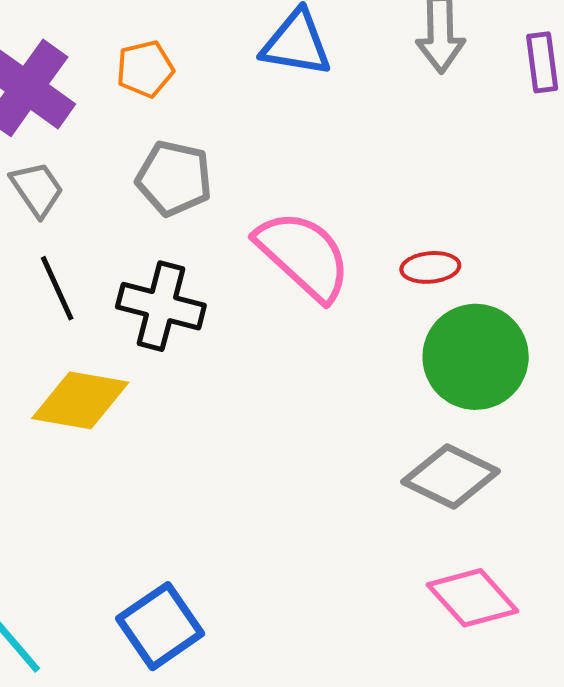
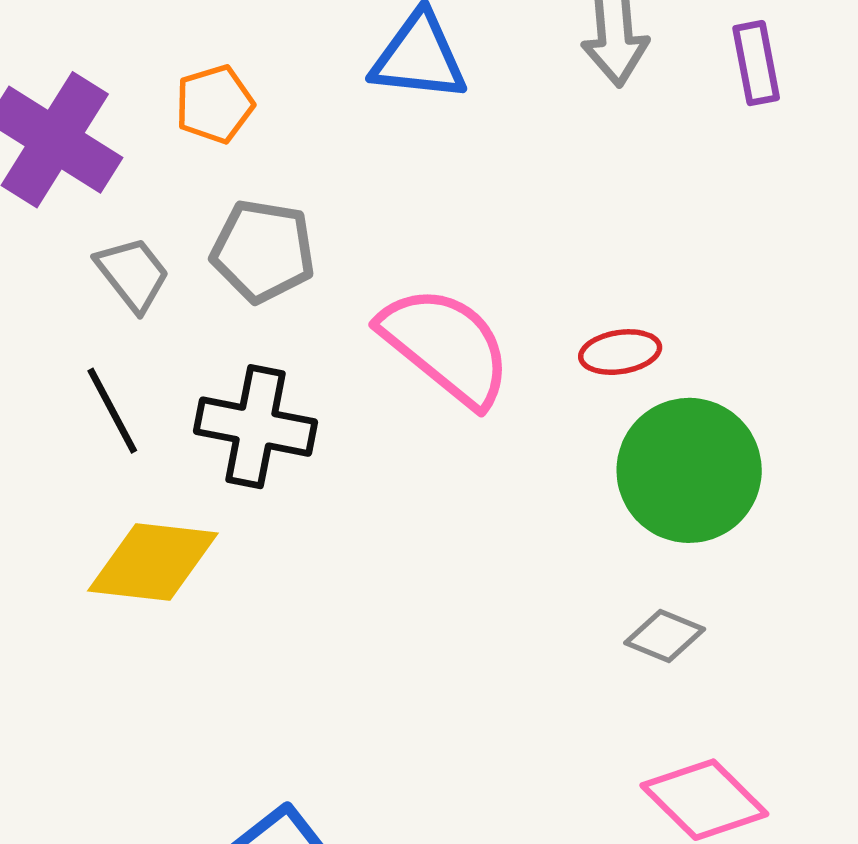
gray trapezoid: (37, 189) -> (133, 274), moved
gray diamond: (451, 477) -> (665, 636), size x0.6

